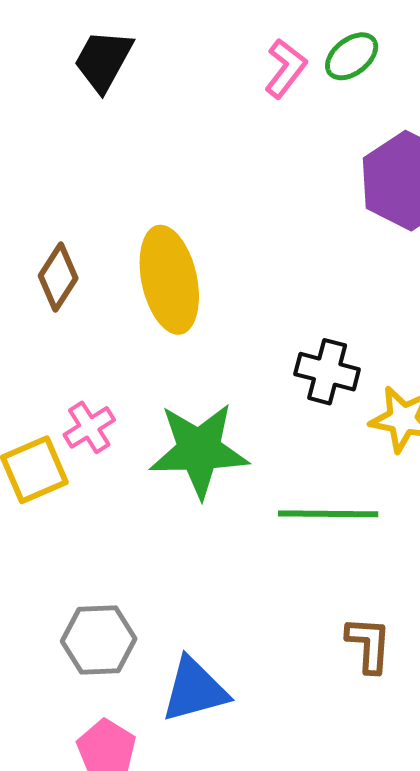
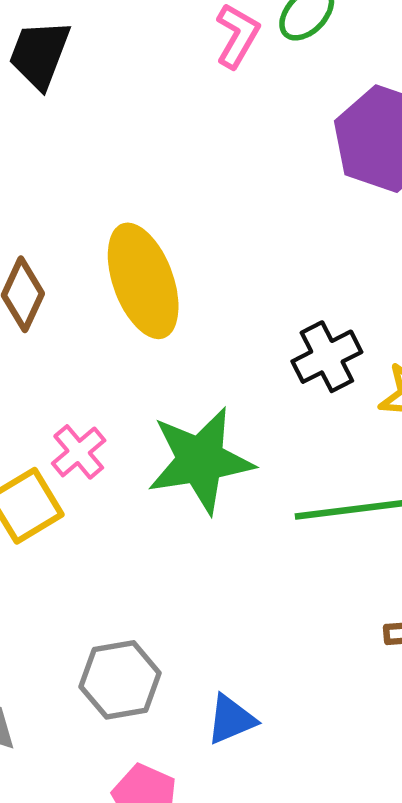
black cross: (327, 372) -> (327, 357), turned -34
blue triangle: (195, 690) -> (231, 719), size x0.7

